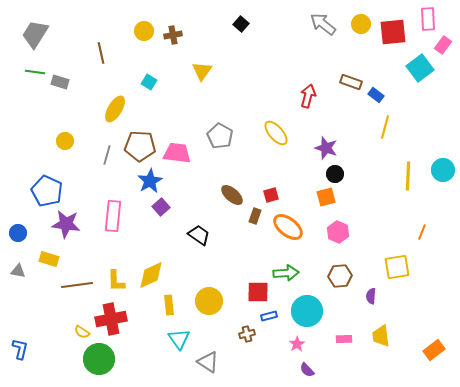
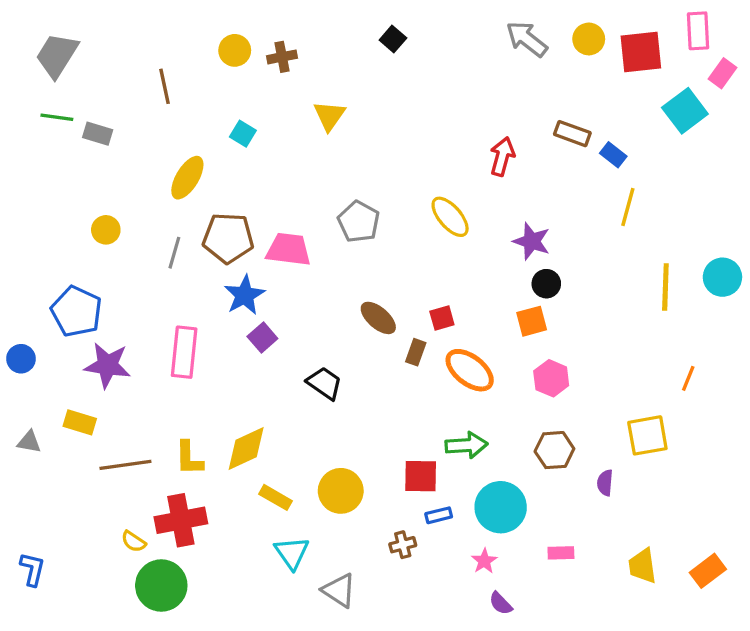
blue circle: (18, 233) -> (21, 359), moved
yellow rectangle: (169, 305) -> (275, 497), turned -54
yellow trapezoid: (381, 336) -> (643, 566), moved

